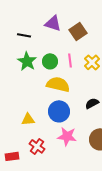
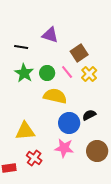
brown square: (78, 31) -> (79, 53), moved
pink line: (70, 60) -> (67, 72), turned -32
blue circle: (59, 111) -> (69, 123), moved
yellow triangle: (28, 119) -> (25, 131), size x1.5

